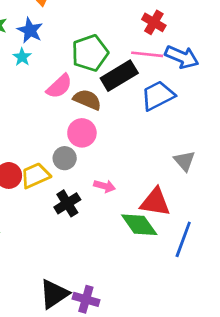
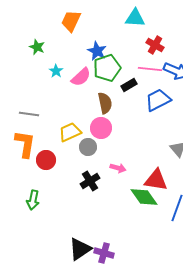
blue star: (30, 30) -> (97, 51), moved
black rectangle: (119, 76) -> (129, 85), size x0.6
pink semicircle: (59, 86) -> (81, 77), moved
brown semicircle: (87, 100) -> (105, 103), turned 55
yellow trapezoid: (35, 175) -> (70, 132), moved

